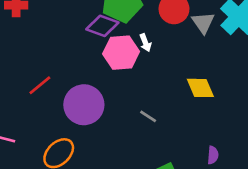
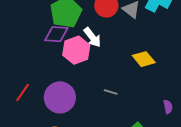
white arrow: (145, 43) -> (92, 37), size x1.5

